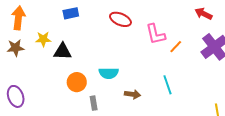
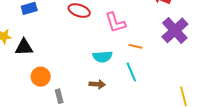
orange line: (176, 47) -> (135, 46), moved, turned 64
cyan semicircle: (109, 73) -> (102, 57), moved

